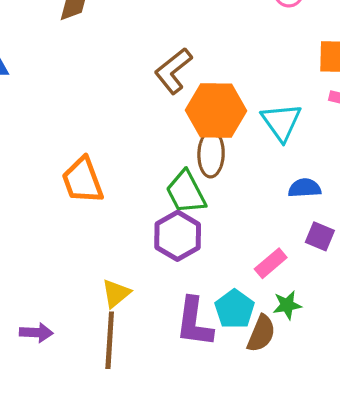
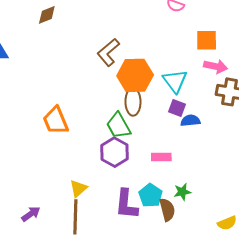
purple square: (320, 236) -> (177, 108), moved
pink rectangle: (271, 263) -> (161, 157), moved, turned 42
purple arrow: (36, 333) -> (31, 214), turned -36
brown semicircle: (261, 334) -> (167, 210), turned -35

